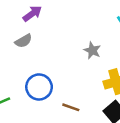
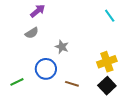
gray star: (92, 50) -> (62, 47), moved

